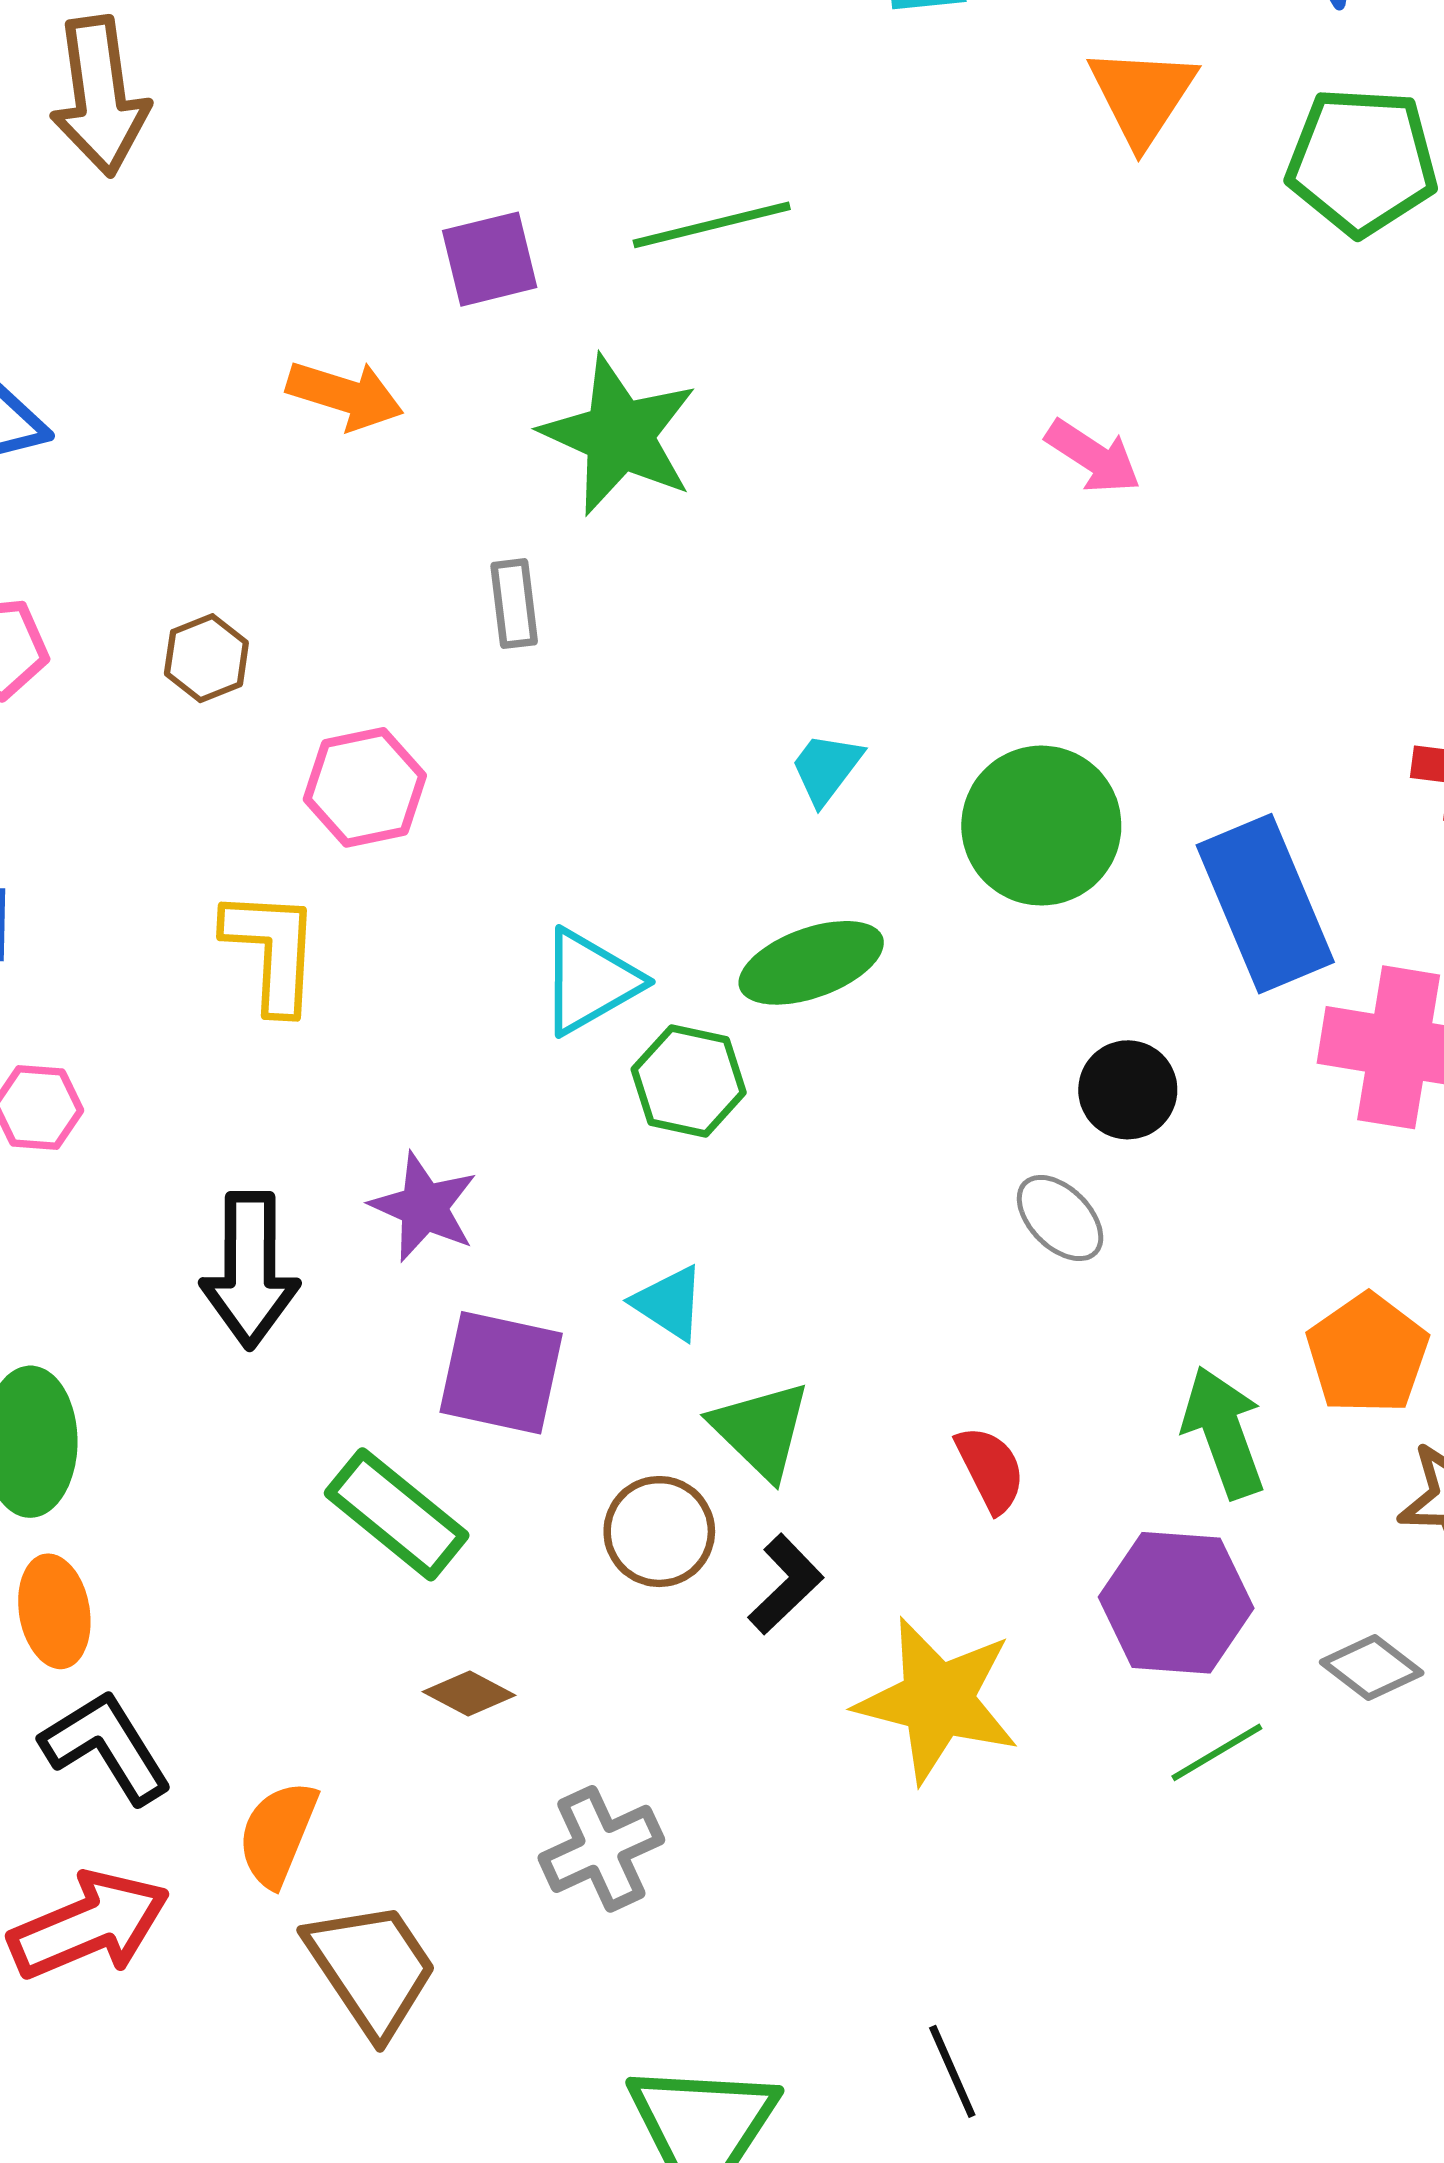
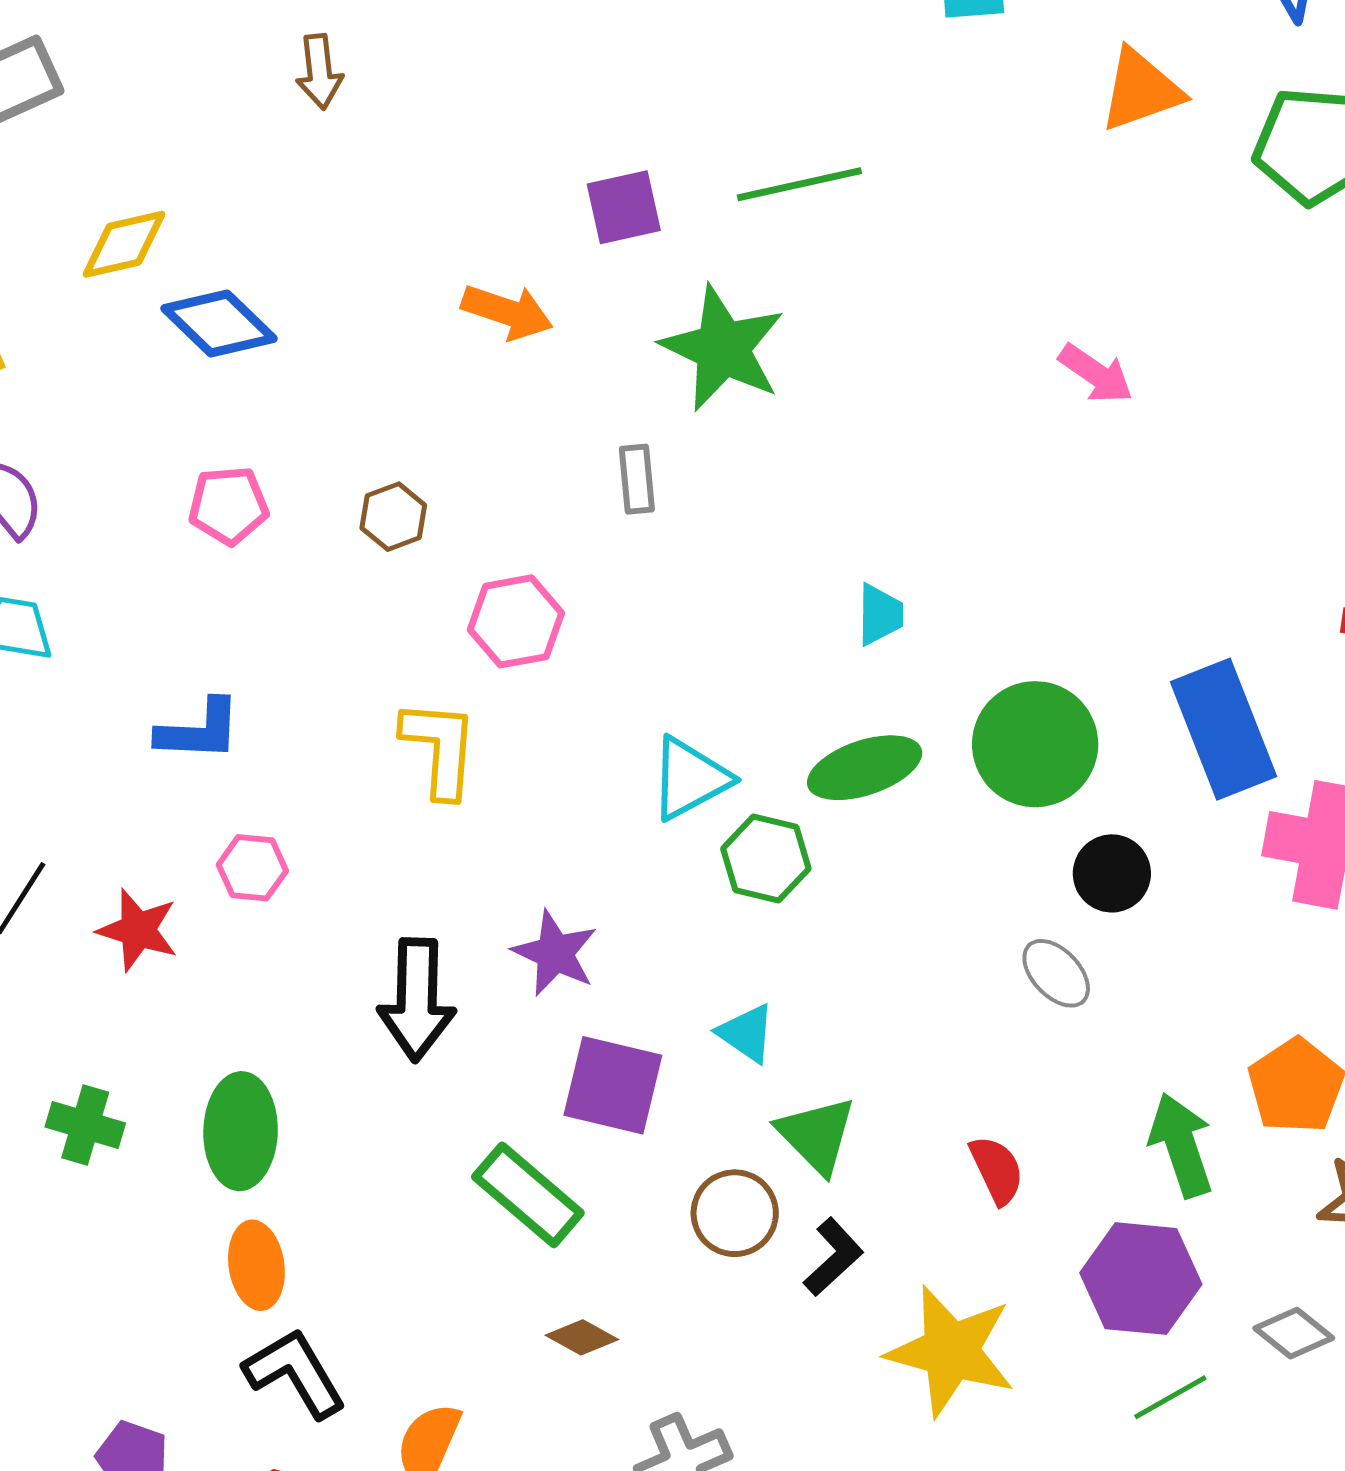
brown arrow: (100, 96) -> (319, 72), size x0.6
orange triangle: (1142, 96) -> (1141, 90), turned 36
cyan trapezoid: (826, 768) -> (880, 614), turned 142
green circle: (1041, 826) -> (1035, 744), moved

